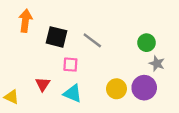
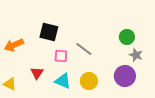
orange arrow: (25, 21) -> (14, 45), moved, turned -120
gray line: (92, 40) -> (84, 49), moved
yellow circle: (117, 89) -> (89, 81), moved

